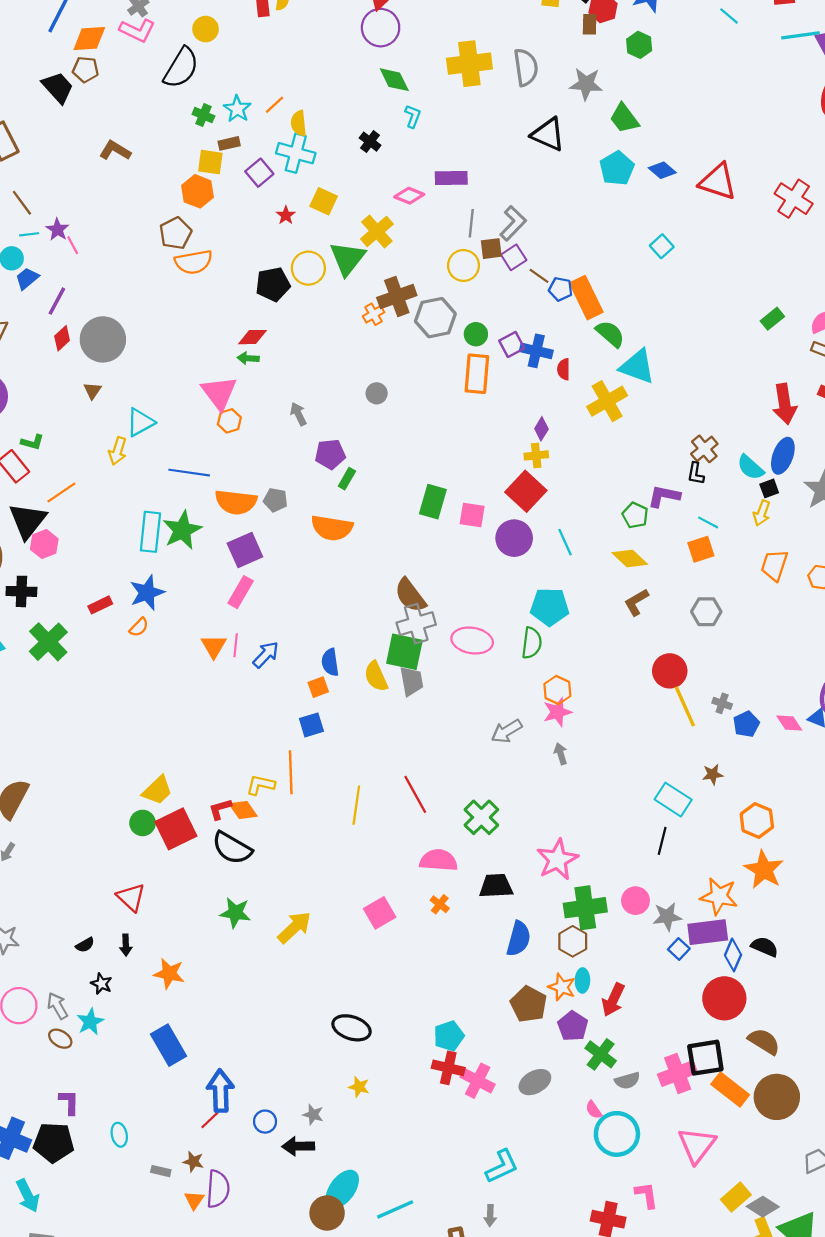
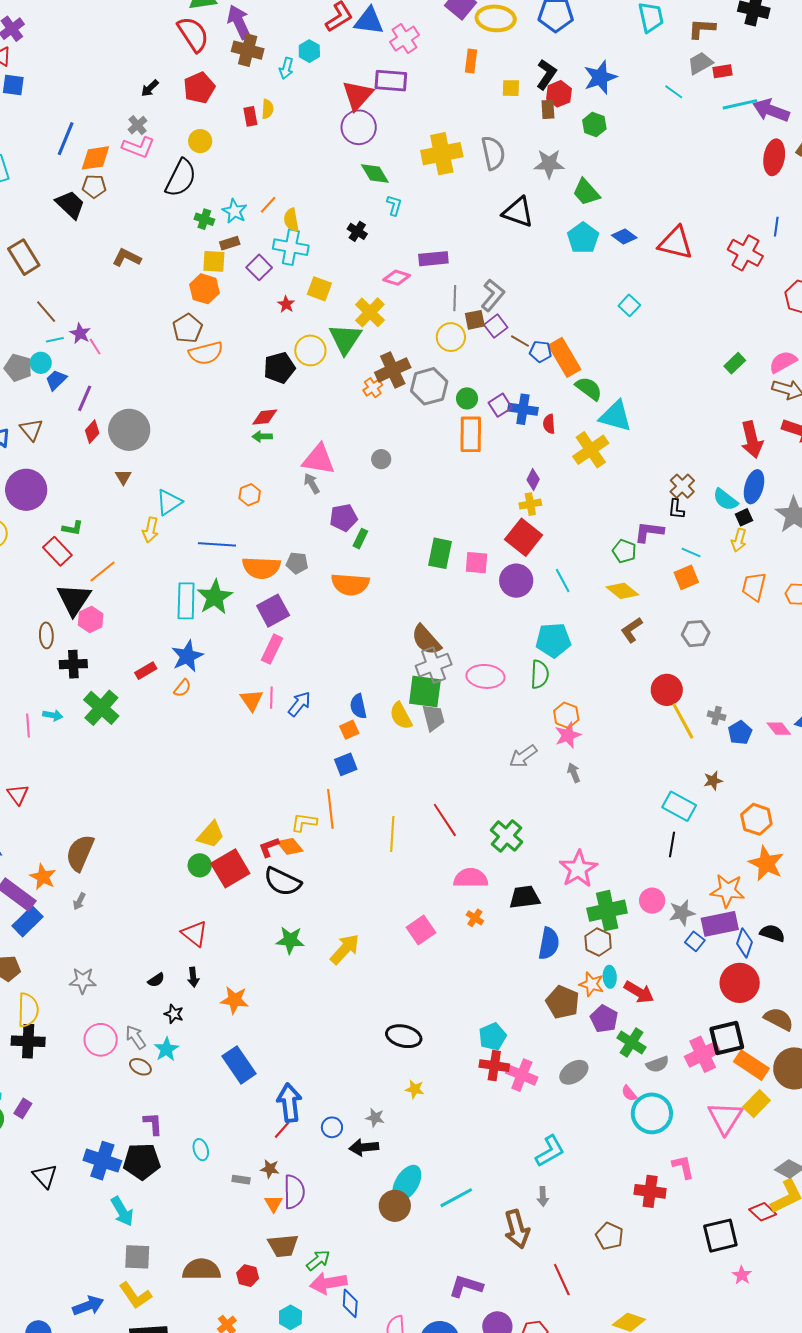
pink triangle: (219, 393) -> (319, 459), moved, turned -39
red arrow: (613, 1000) -> (639, 992), turned -80
yellow rectangle: (736, 1197) -> (757, 1104), moved

